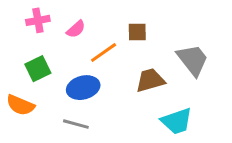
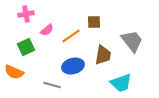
pink semicircle: (76, 29) -> (47, 30), moved
brown trapezoid: (150, 80) -> (103, 55), turned 115
blue ellipse: (83, 88) -> (73, 66), moved

